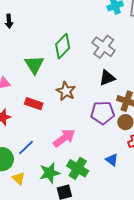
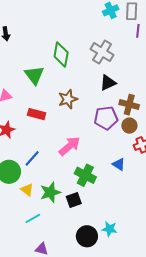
green diamond: (63, 46) -> (61, 54), turned -30
brown star: (66, 91) -> (68, 99), turned 30
green star: (50, 173) -> (50, 192), moved

